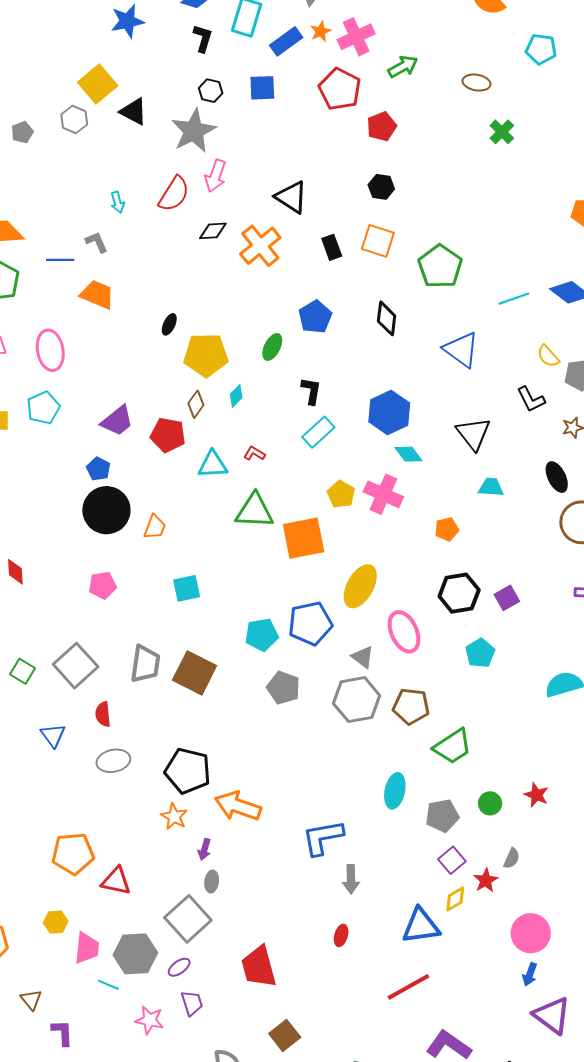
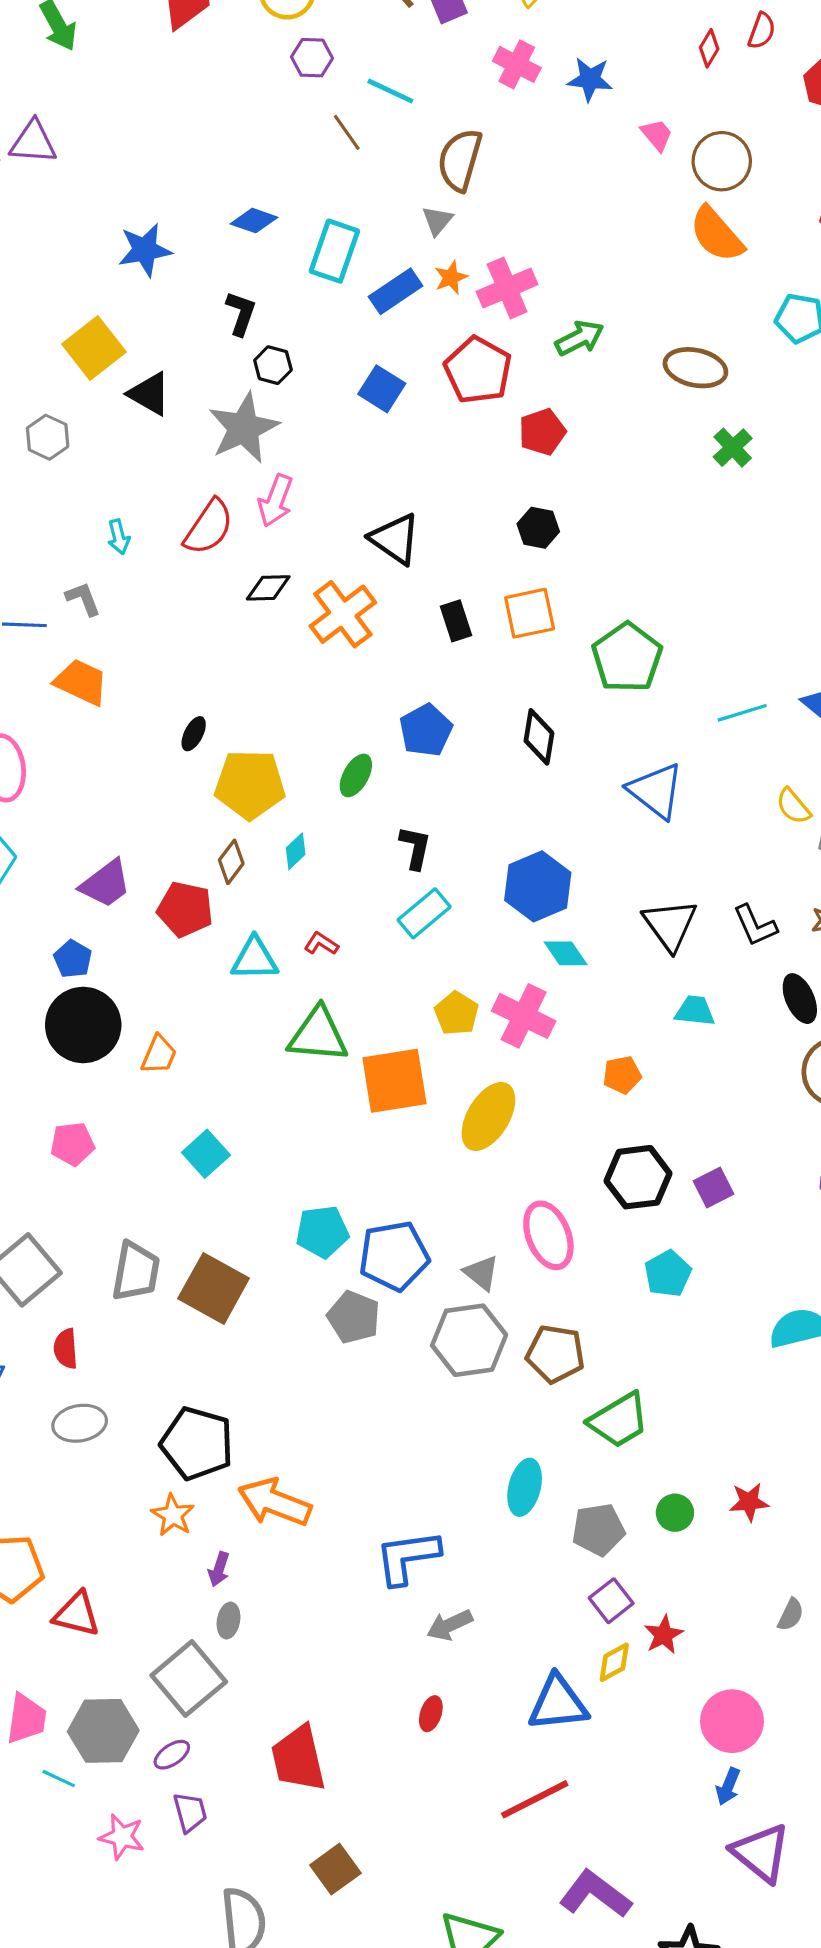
black L-shape: (203, 38) -> (241, 313), moved
brown ellipse: (477, 83) -> (695, 368), size x1.4
blue square: (262, 88) -> (382, 389), moved, turned 32
gray hexagon: (74, 119) -> (48, 437), moved
orange square: (378, 241) -> (530, 613), turned -32
black L-shape: (531, 399) -> (755, 926), moved
yellow ellipse: (360, 586) -> (488, 1116), moved
cyan square: (187, 588) -> (206, 1154), turned -32
blue pentagon: (310, 623) -> (394, 1256), moved
red star: (536, 795) -> (749, 1502), turned -30
gray semicircle: (512, 858) -> (791, 1615), moved
gray arrow: (351, 879) -> (450, 1625), turned 64

